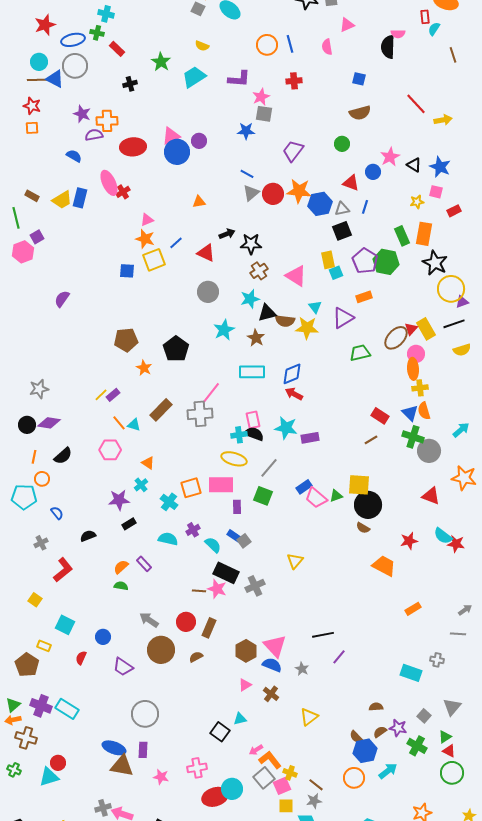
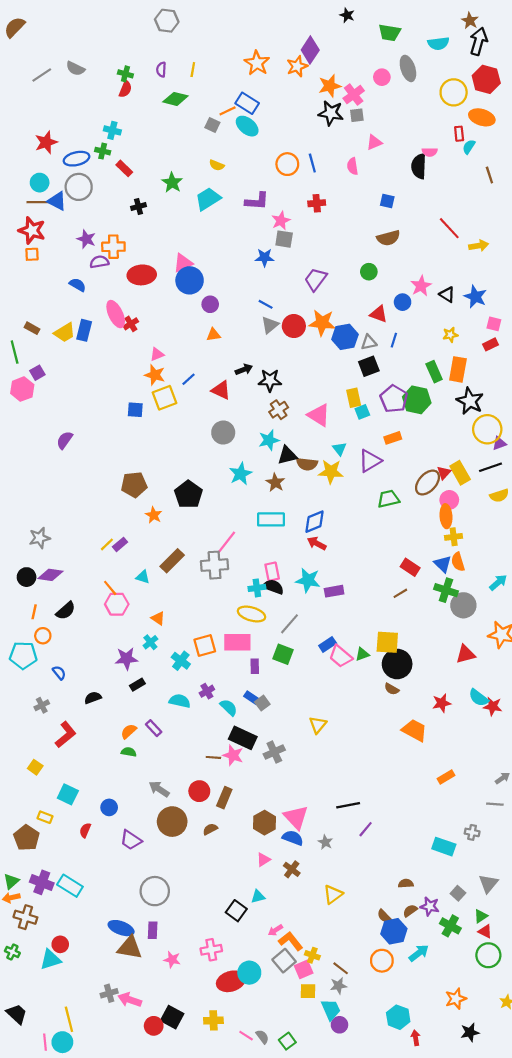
red star: (32, 106) -> (32, 230), size x1.4
purple circle: (199, 141) -> (210, 304), moved
pink square: (436, 192) -> (494, 324), moved
orange line: (119, 423) -> (110, 588), moved
red triangle: (431, 496) -> (466, 654), turned -36

